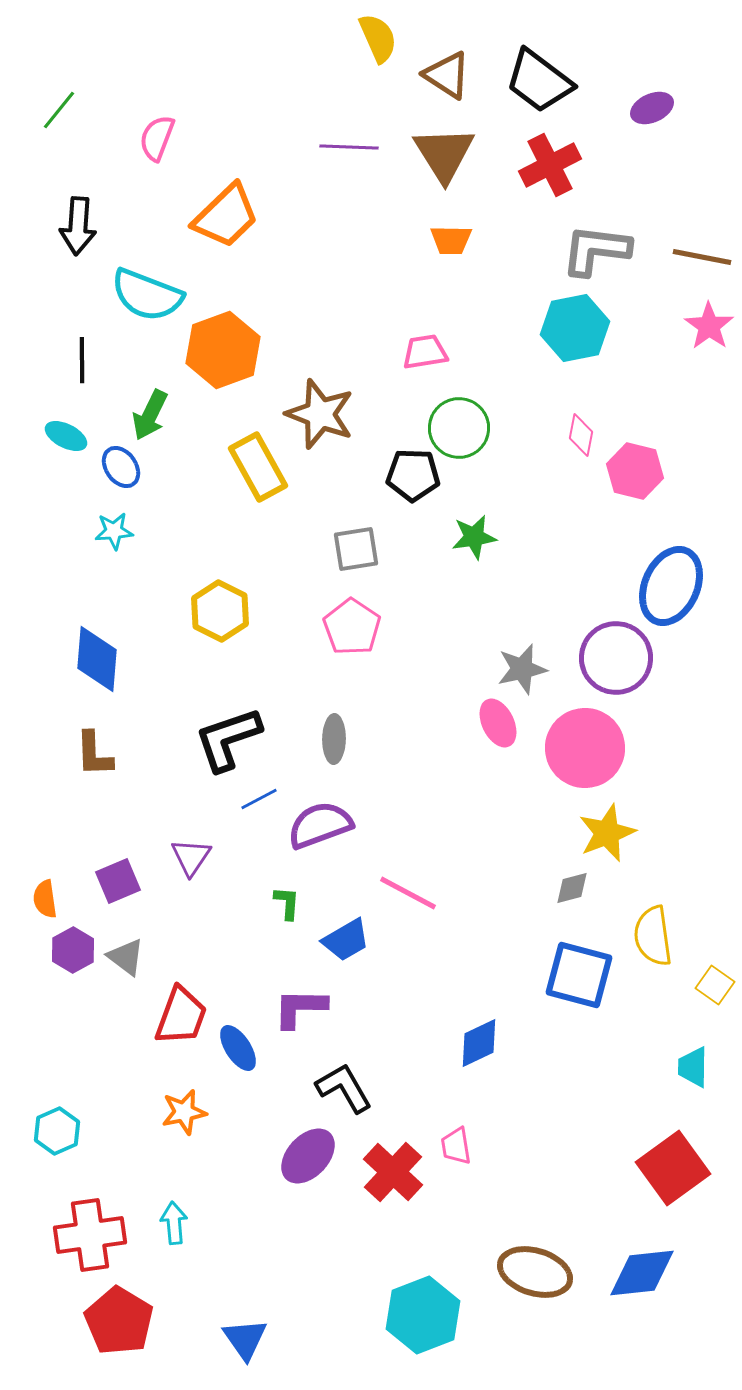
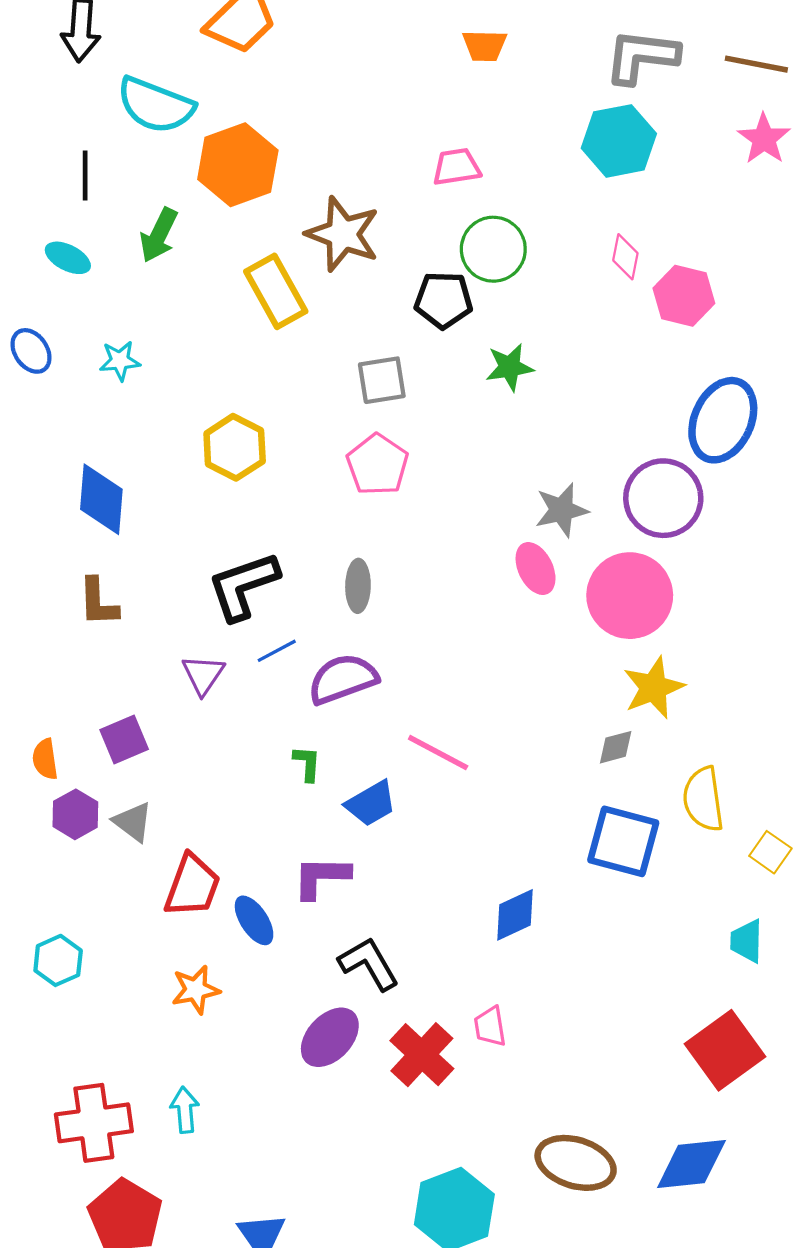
blue ellipse: (121, 467) -> (31, 351), moved
purple triangle: (191, 857) -> (203, 675), moved
cyan hexagon: (57, 1131) -> (58, 960), moved

